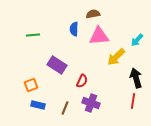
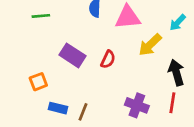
red semicircle: (82, 81) -> (108, 59), moved
purple cross: (91, 103) -> (137, 105), moved
blue rectangle: (38, 105) -> (58, 108), moved

